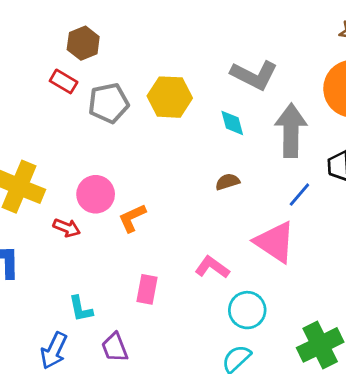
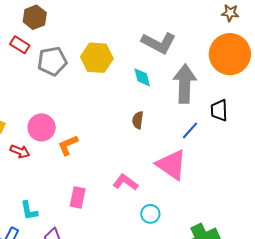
brown semicircle: (227, 182) -> (138, 120), turned -66
cyan circle: (247, 310) -> (150, 214), size x0.7

